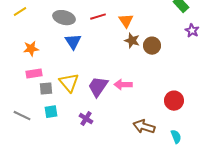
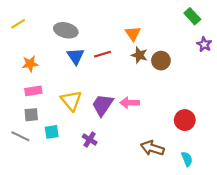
red line: (98, 17) -> (103, 54), moved
gray square: (46, 89) -> (31, 115), moved

